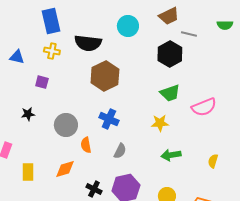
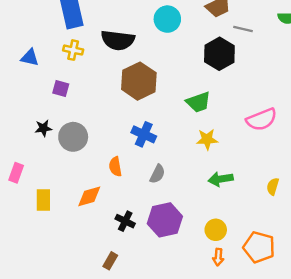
green trapezoid: (170, 93) -> (198, 102), moved
gray circle: (66, 125) -> (73, 137), moved

